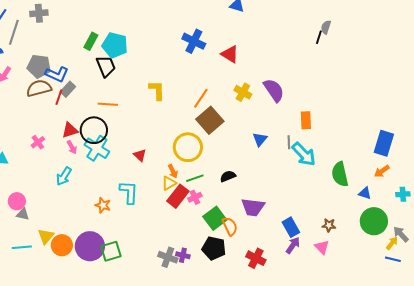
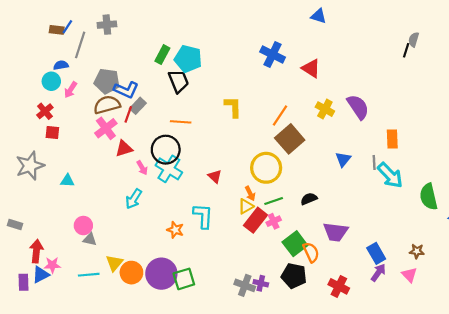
red triangle: (70, 130) -> (124, 149), moved
pink cross: (38, 142) -> (106, 128), moved, size x1.5

